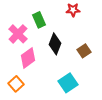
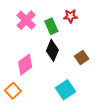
green rectangle: (39, 20) -> (51, 26), moved
pink cross: (18, 34) -> (26, 20), moved

